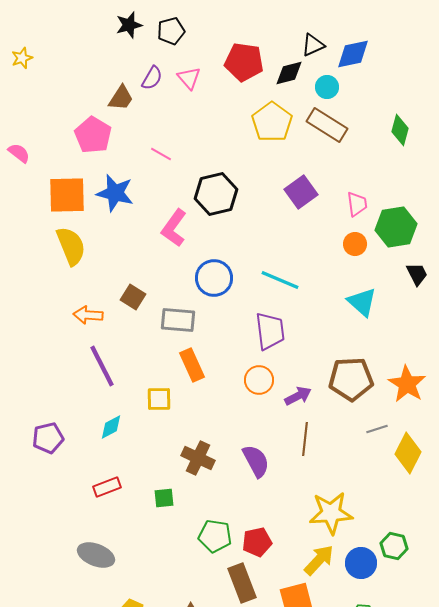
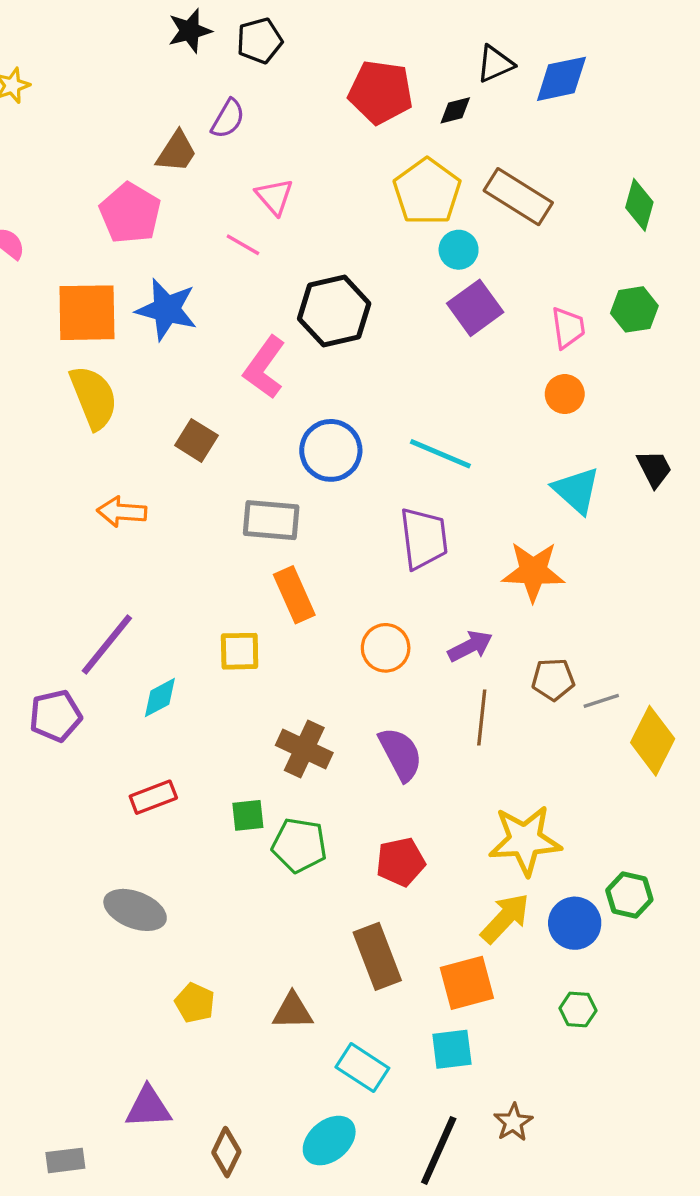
black diamond: (289, 73) -> (455, 110), size x0.7
pink triangle: (189, 78) -> (274, 197), moved
cyan circle: (327, 87) -> (459, 250), moved
green hexagon: (396, 227) -> (634, 309), moved, size x0.7
black trapezoid: (417, 274) -> (654, 469), moved
brown square: (133, 297) -> (196, 440), moved
purple line: (102, 366) -> (107, 645), moved, turned 66
brown pentagon: (351, 379) -> (553, 679), moved, size x0.6
orange circle: (259, 380) -> (386, 648), moved
orange star: (407, 384) -> (533, 572), moved, turned -30
green pentagon: (215, 536) -> (299, 845), moved
red pentagon: (257, 542) -> (400, 862), moved

